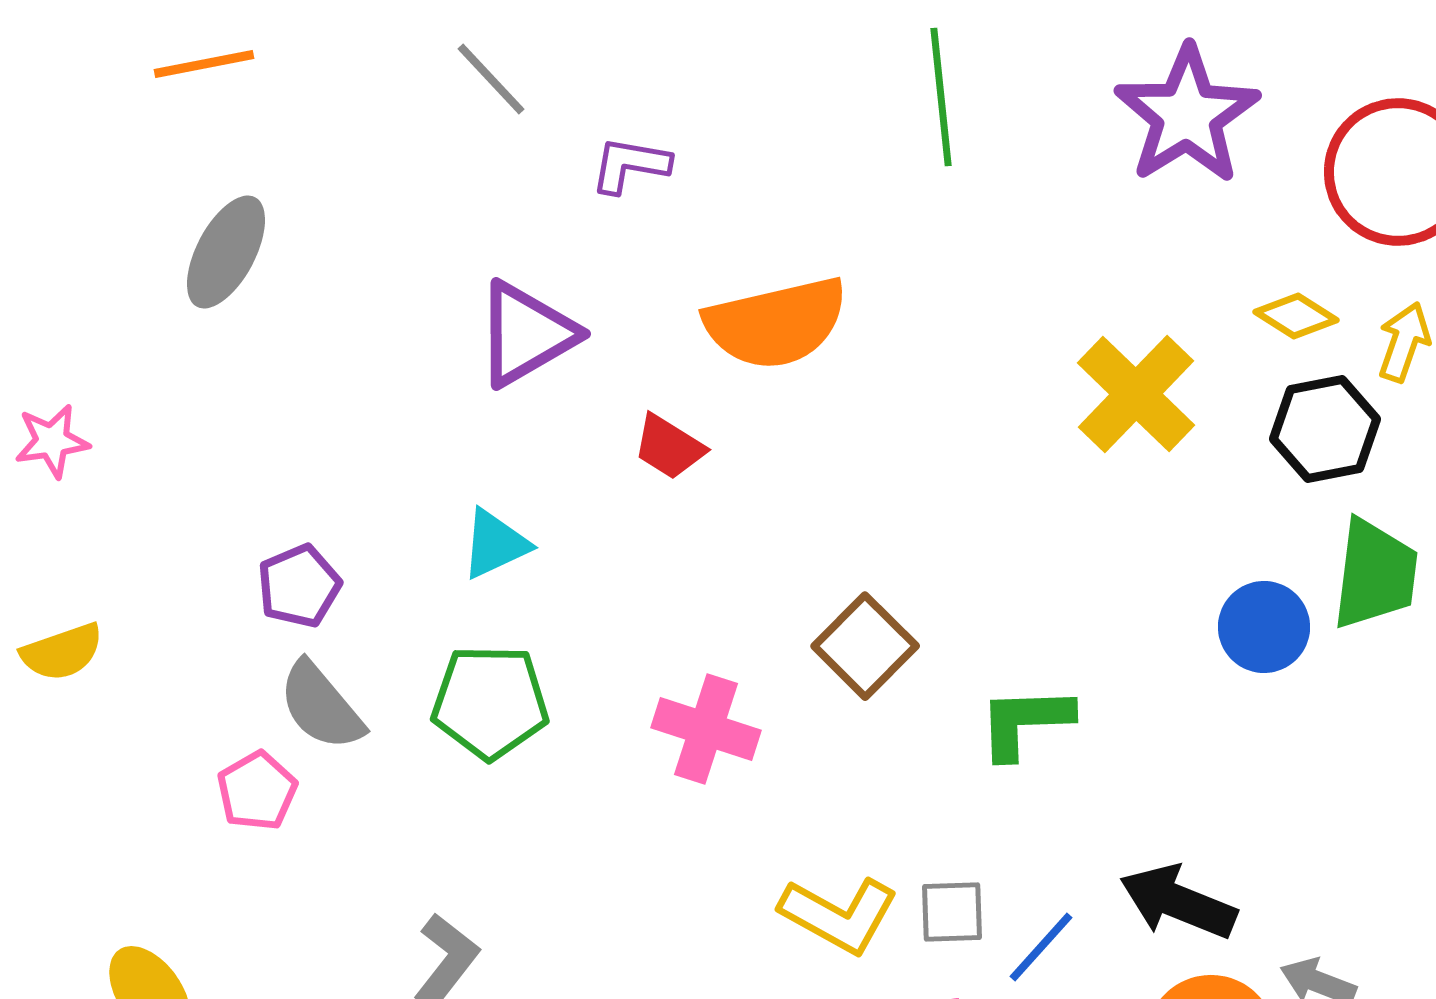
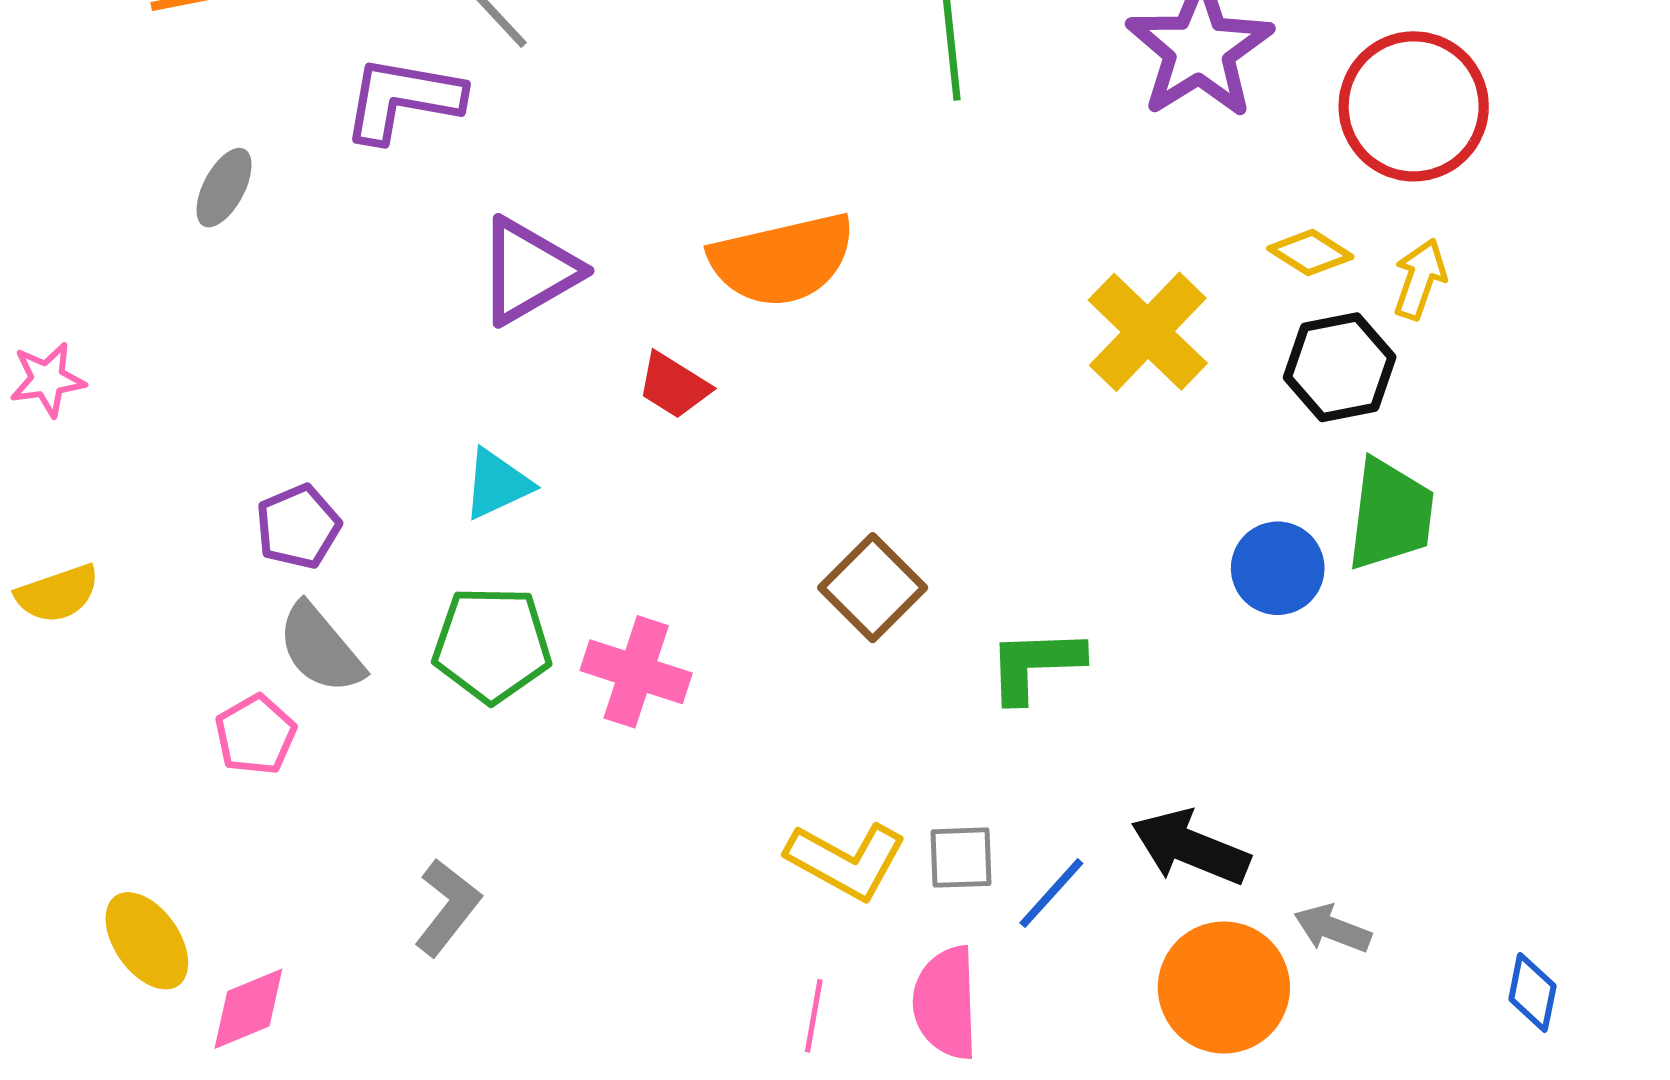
purple L-shape: (630, 165) -> (403, 99), moved, size x1.5
gray ellipse: (226, 252) -> (224, 188), size x0.7
pink cross: (706, 729) -> (636, 672), moved

